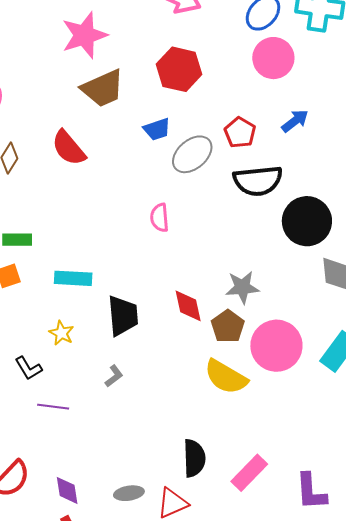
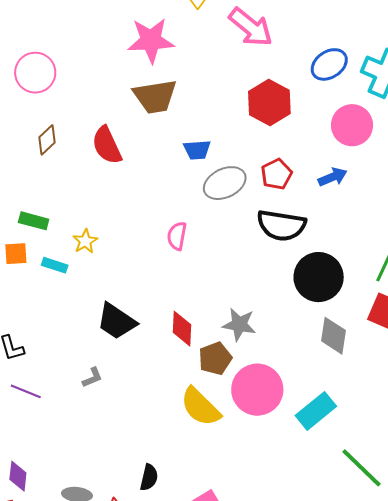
pink circle: (273, 58) -> (352, 125), moved
red hexagon: (179, 69) -> (269, 102), moved
cyan rectangle: (73, 278) -> (55, 265), moved, size x0.7
black trapezoid: (123, 316) -> (116, 321), turned 114
yellow star: (61, 333) -> (85, 241), moved
black semicircle: (194, 458) -> (149, 477), size x0.7

